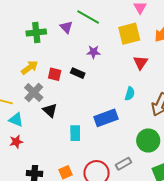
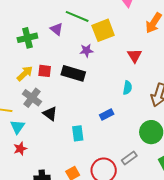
yellow square: (129, 34) -> (103, 30), moved
black rectangle: (78, 73) -> (73, 73), size x1.6
red square: (55, 74) -> (45, 71), moved
blue rectangle: (106, 118) -> (107, 115), size x0.6
cyan triangle: (16, 120) -> (17, 127), turned 49

